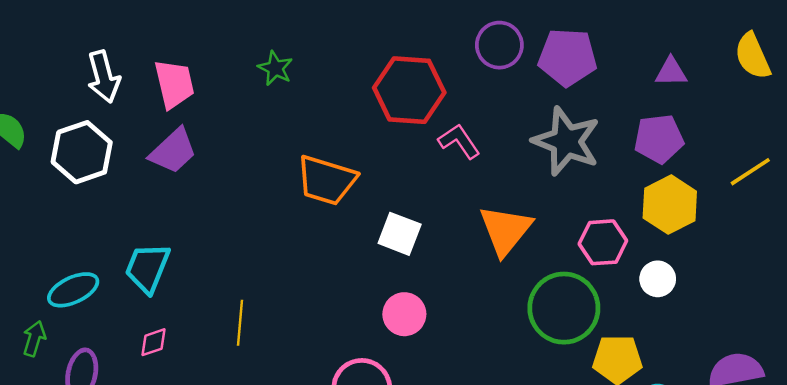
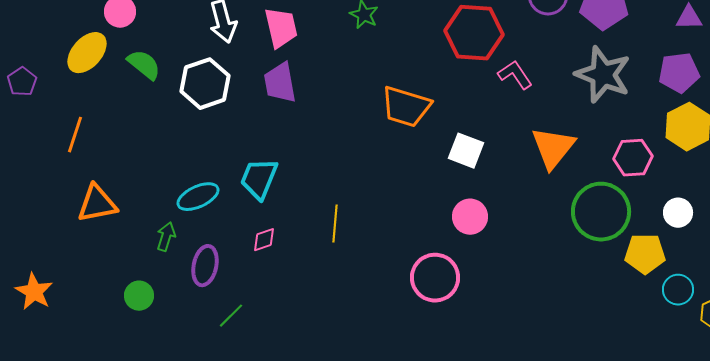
purple trapezoid: (173, 151) -> (280, 83), turned 123
white circle: (658, 279) -> (678, 213), moved

